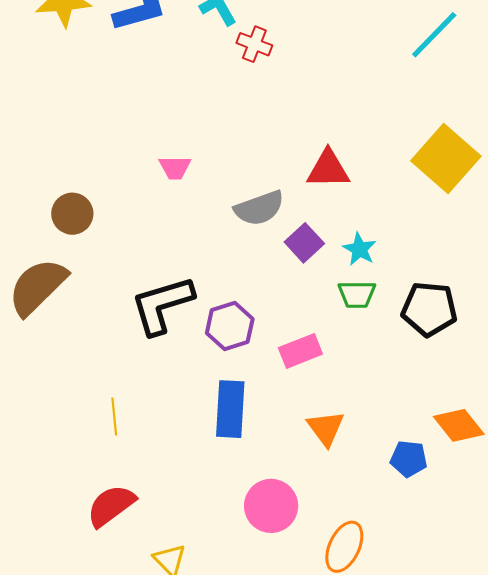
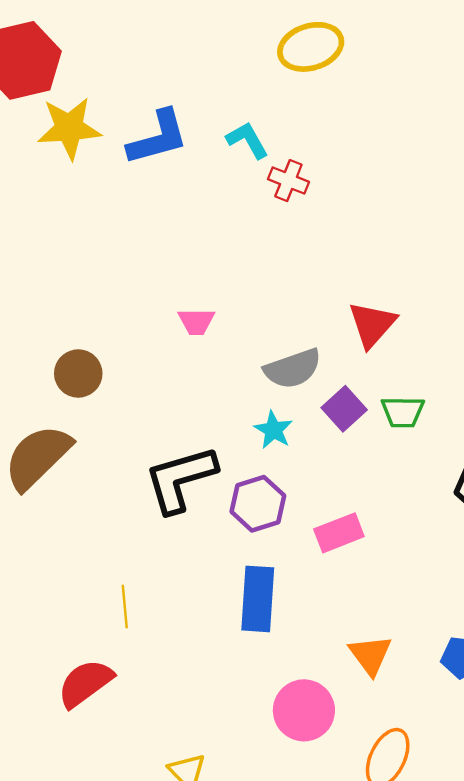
red triangle: (328, 169) -> (372, 324), turned -48
cyan star: (359, 249) -> (273, 430), moved
green trapezoid: (357, 294) -> (403, 412), moved
orange triangle: (326, 428) -> (370, 655), moved
red semicircle: (111, 506) -> (85, 683), moved

